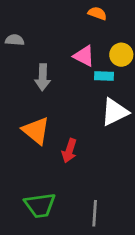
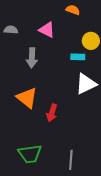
pink triangle: (84, 56) -> (47, 30), moved

